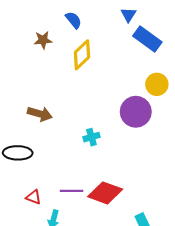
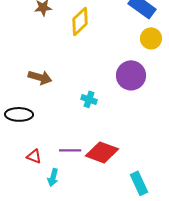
yellow circle: (157, 84) -> (151, 38), moved
cyan cross: (91, 137) -> (89, 99), turned 35

